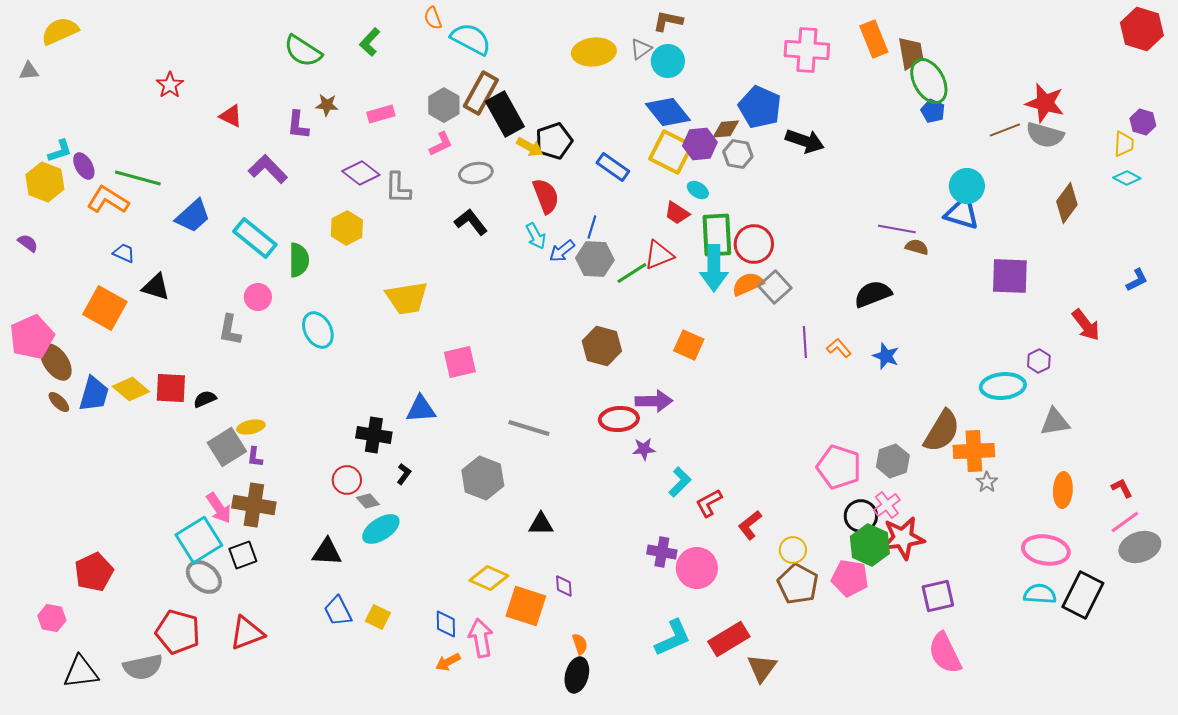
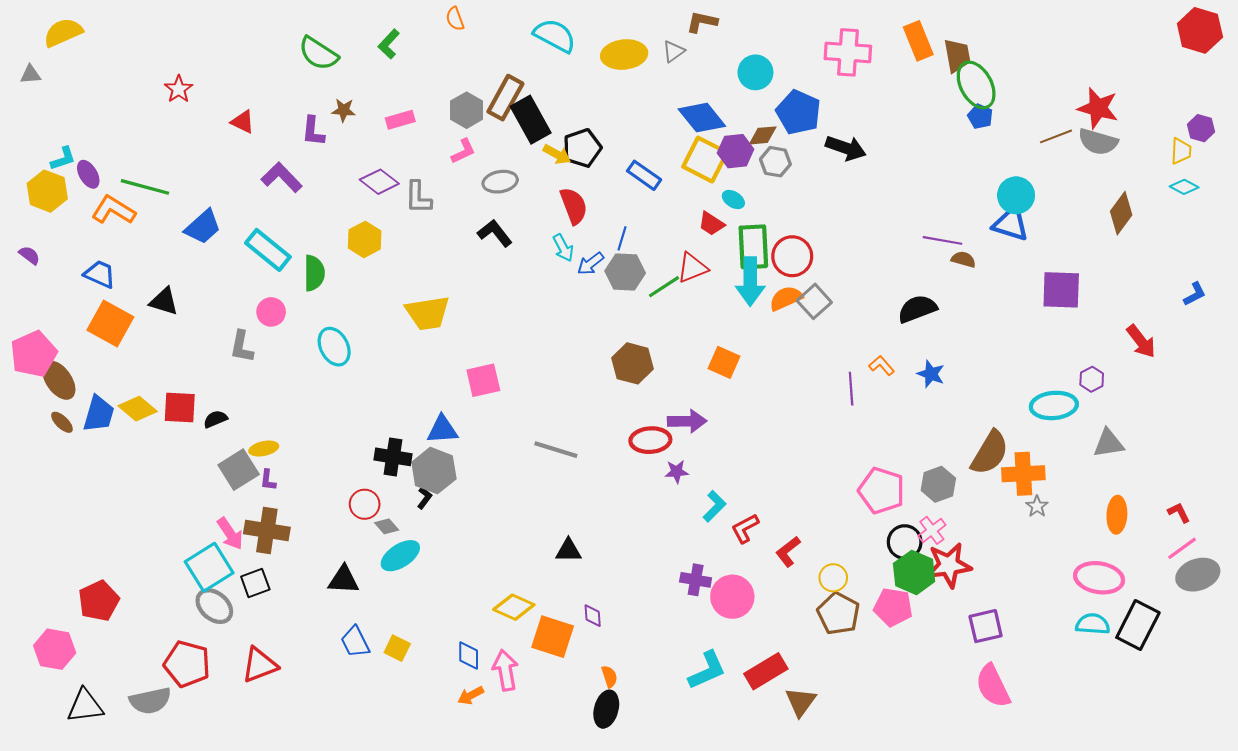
cyan semicircle: (471, 39) -> (555, 36), moved
cyan circle: (668, 61) -> (755, 72), moved
blue trapezoid: (124, 253) -> (100, 274), moved, size x1.4
purple line: (805, 342) -> (851, 389), moved
gray hexagon: (483, 478) -> (434, 471), moved
pink hexagon: (52, 618) -> (55, 649), size x1.4

